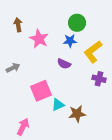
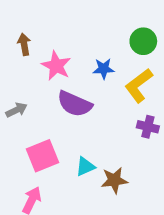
green circle: (77, 23) -> (143, 41), moved
purple semicircle: (64, 64) -> (75, 104), moved, size x1.6
pink square: (41, 91) -> (42, 156), moved

